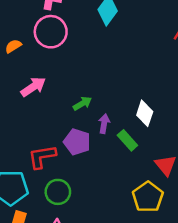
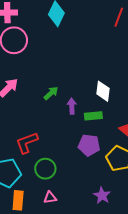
green rectangle: (127, 140) -> (93, 116), turned -42
purple pentagon: (77, 142) -> (89, 145), moved

